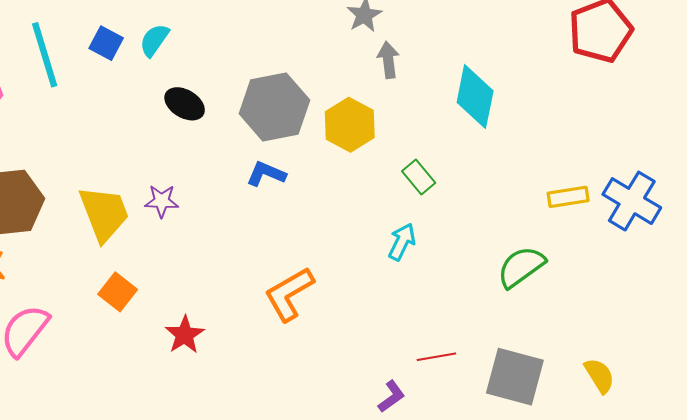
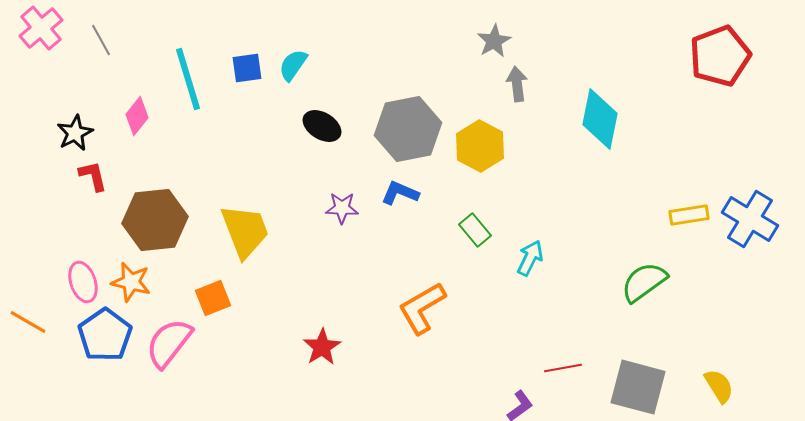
blue square: (106, 43) -> (247, 68), turned -36
green rectangle: (419, 177) -> (475, 230), moved
purple star: (162, 201) -> (342, 208), moved
orange square: (118, 292) -> (213, 298), moved, turned 30

